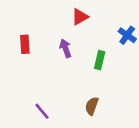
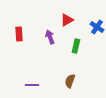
red triangle: (80, 17) -> (67, 20), moved
purple line: (42, 111) -> (32, 85), turned -48

